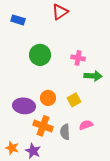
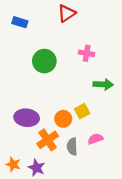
pink cross: (78, 58) -> (87, 53), moved
orange circle: (48, 98) -> (63, 119), moved
orange cross: (43, 126) -> (48, 140), turned 36

